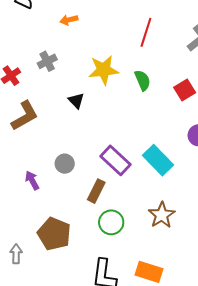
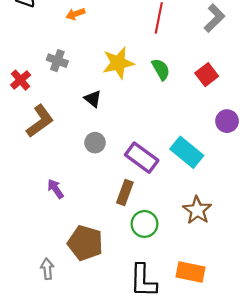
gray cross: (47, 61) -> (57, 61), turned -36
gray circle: (65, 164) -> (95, 143), moved

